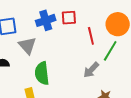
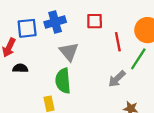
blue cross: (46, 20) -> (55, 22), moved
gray triangle: (27, 46) -> (69, 52), moved

